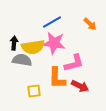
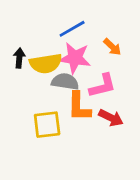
orange arrow: (90, 24) -> (112, 47), moved
gray semicircle: (22, 60) -> (65, 82), moved
yellow square: (34, 91) -> (47, 125), size x1.5

